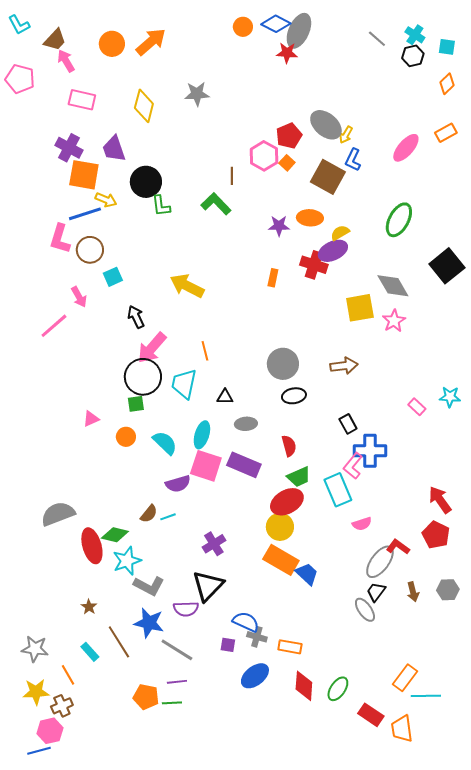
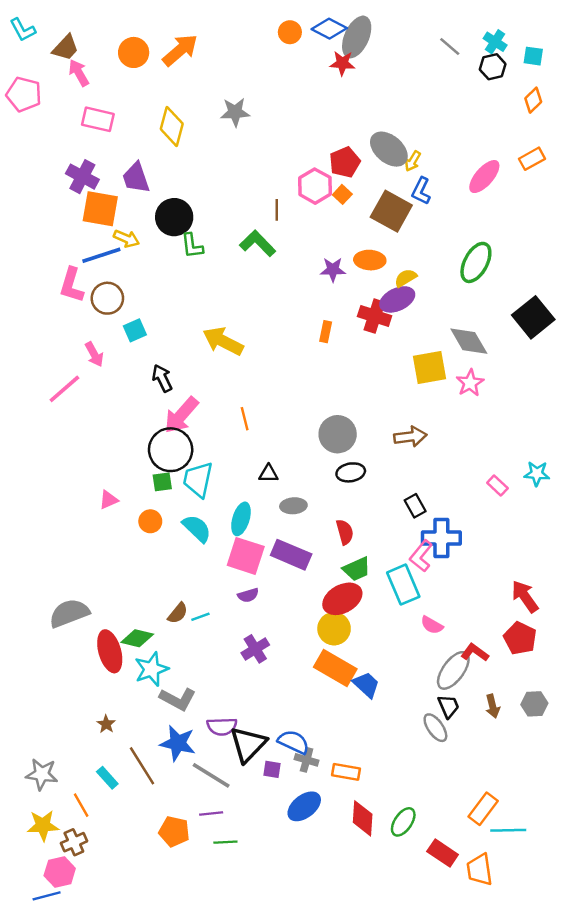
cyan trapezoid: (184, 384) -> (198, 480), moved
purple semicircle: (178, 484) -> (248, 595), moved, size x0.7
pink semicircle: (362, 524) -> (432, 625), turned 48
black triangle: (208, 586) -> (248, 744), moved
black trapezoid: (376, 592) -> (449, 706), turned 120
green line: (172, 703) -> (225, 842), moved

